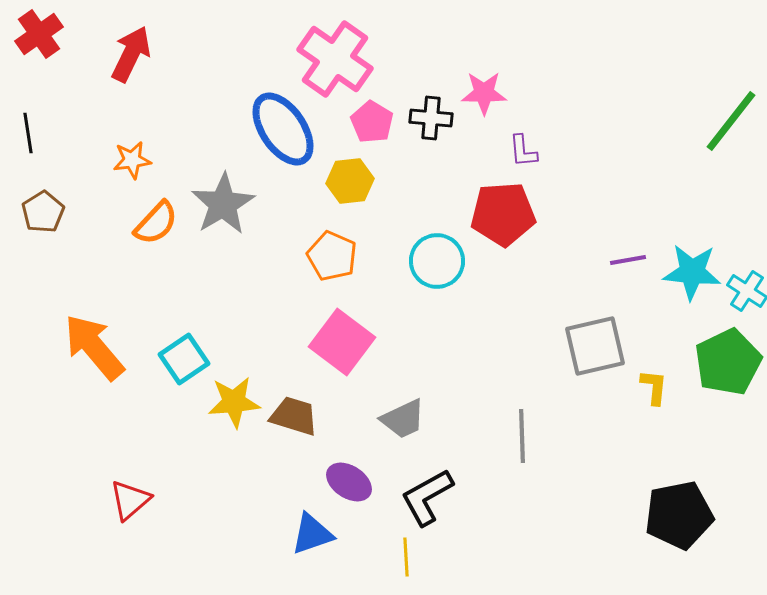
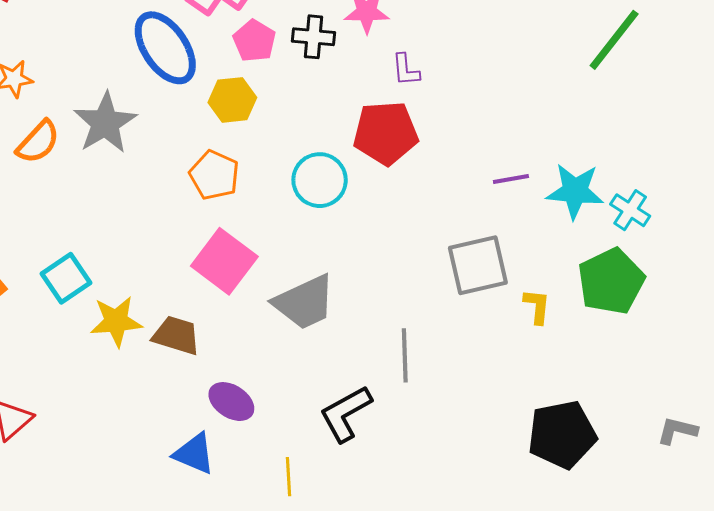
gray trapezoid: (403, 419) -> (305, 302), moved, size x1.4
black L-shape: (427, 497) -> (346, 414), moved
blue triangle: (312, 534) -> (194, 454), turned 42

